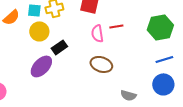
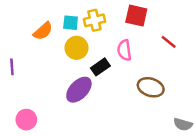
red line: (116, 26) -> (169, 42), turned 48
pink semicircle: (97, 33) -> (124, 50), moved

